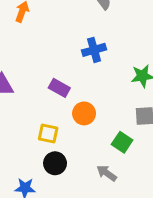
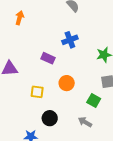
purple rectangle: (59, 88) -> (48, 58), moved
yellow square: (48, 134) -> (37, 92), moved

